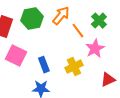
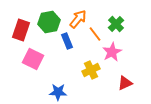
blue rectangle: (44, 65) -> (67, 41), moved

